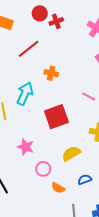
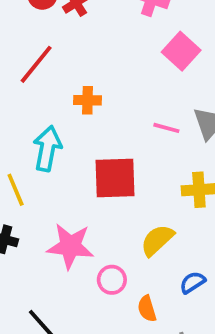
red square: (56, 117) -> (115, 178), turned 30
pink star: (26, 147) -> (70, 246), size x1.4
orange semicircle: (58, 188) -> (147, 309), turned 56

